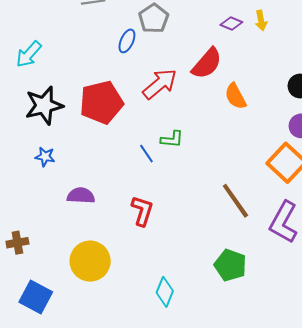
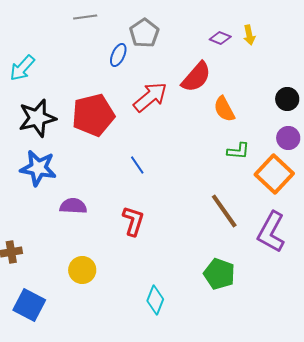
green L-shape: (172, 139) -> (238, 151), moved
blue star: (45, 157) -> (38, 168), size x1.8
yellow circle: (90, 261) -> (82, 270), size x0.7

